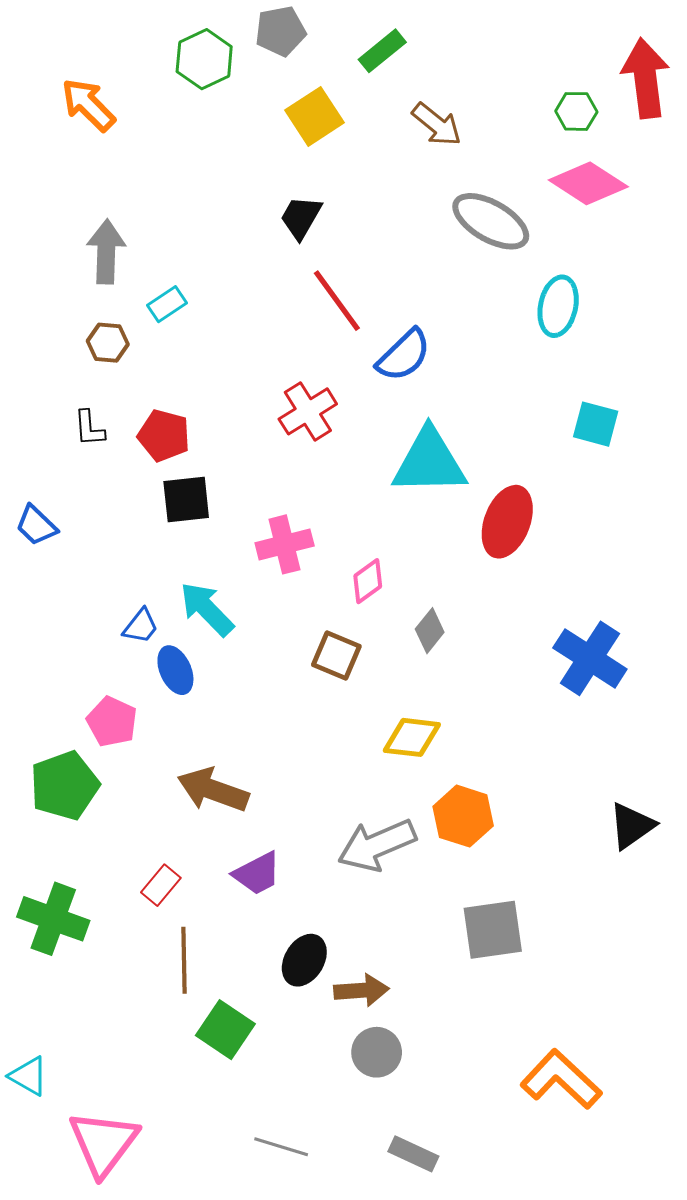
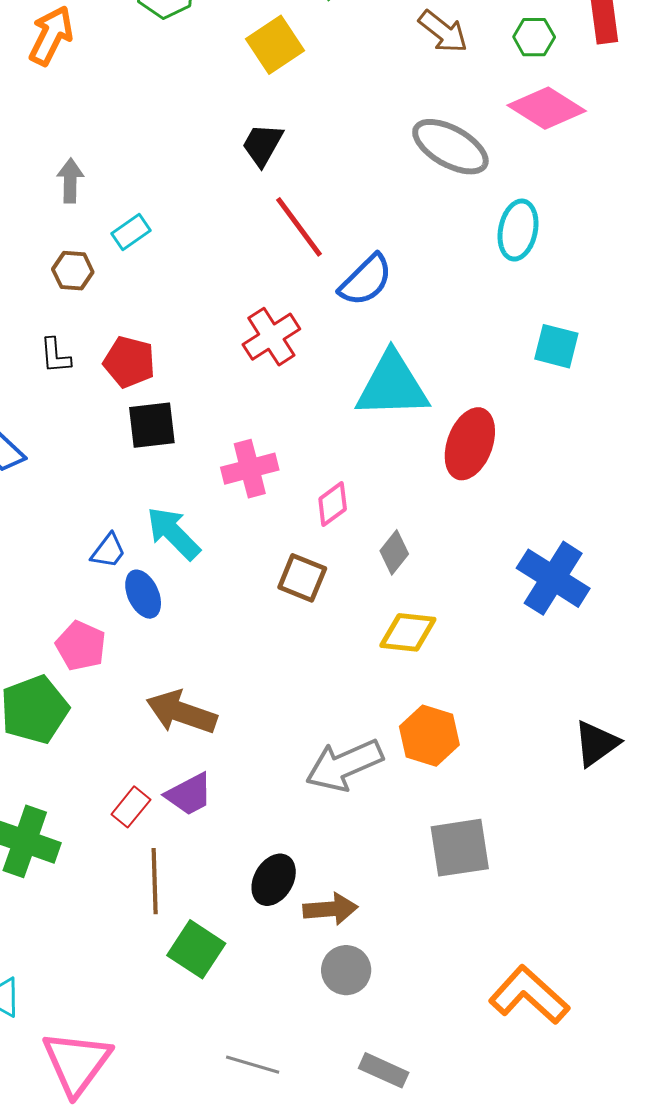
orange arrow: (88, 105) -> (51, 36), turned 72
brown arrow: (437, 124) -> (443, 32), moved
gray arrow: (106, 252) -> (70, 181), size x0.7
yellow diamond: (412, 737) -> (408, 632), moved
purple trapezoid: (257, 874) -> (189, 794), moved

